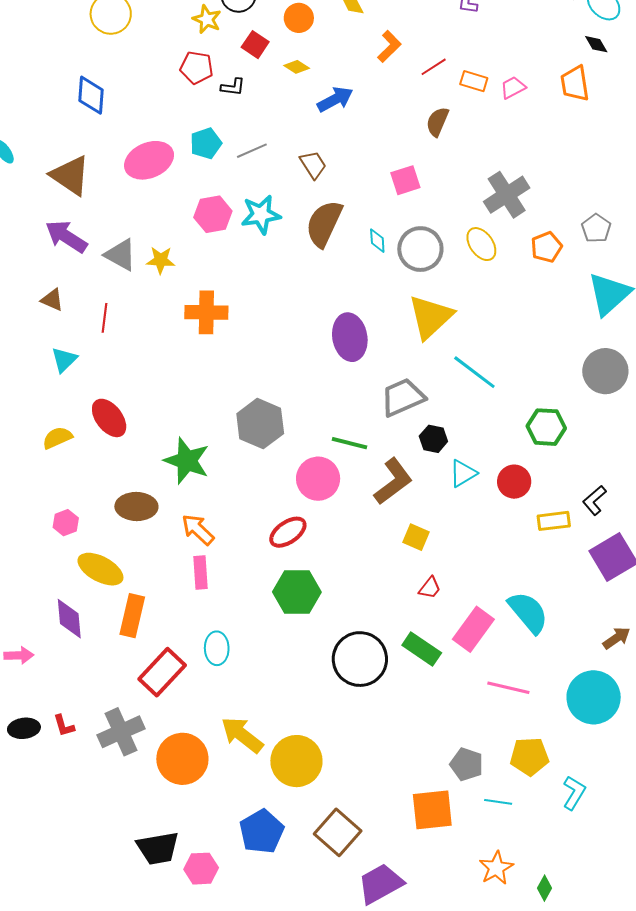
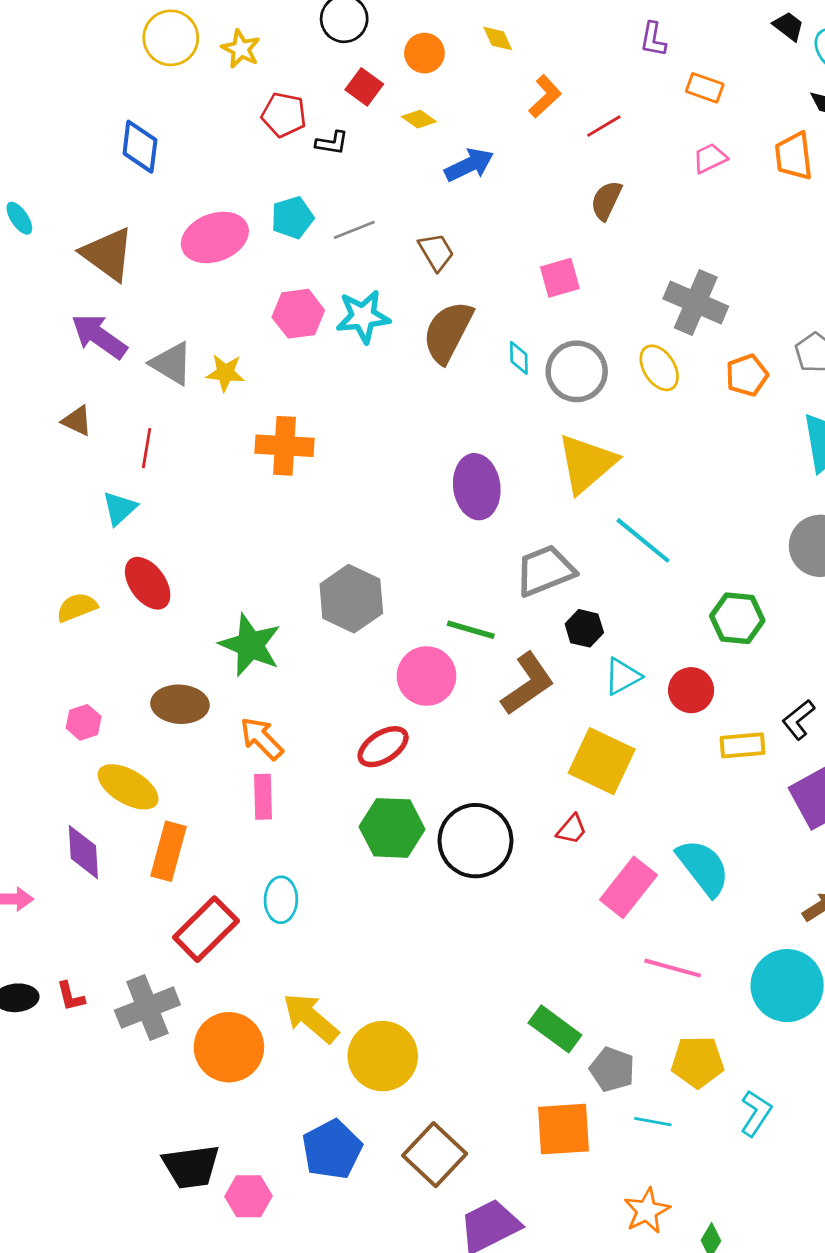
yellow star: (207, 19) -> (241, 49), moved
orange rectangle: (474, 81) -> (705, 88), moved
gray cross: (507, 195) -> (696, 302), turned -36
cyan triangle: (64, 360) -> (120, 508), moved
yellow square: (416, 537) -> (602, 761), moved, size x1.8
green rectangle: (422, 649) -> (555, 1029), moved
black circle: (360, 659) -> (475, 841), moved

